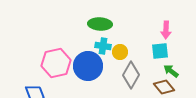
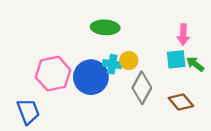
cyan cross: (103, 46) -> (112, 64), moved
green arrow: (171, 71) -> (195, 64), moved

